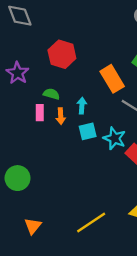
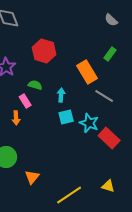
pink rectangle: (40, 113) -> (25, 101), turned -32
orange arrow: (61, 116) -> (16, 118), moved
orange triangle: (33, 226) -> (32, 177), moved

